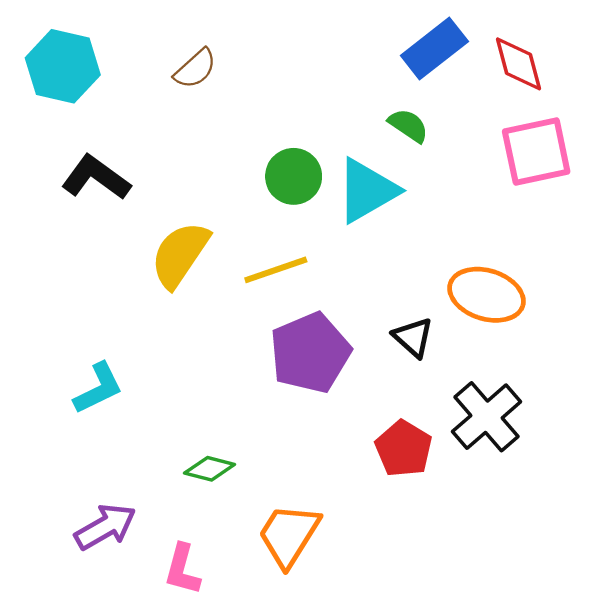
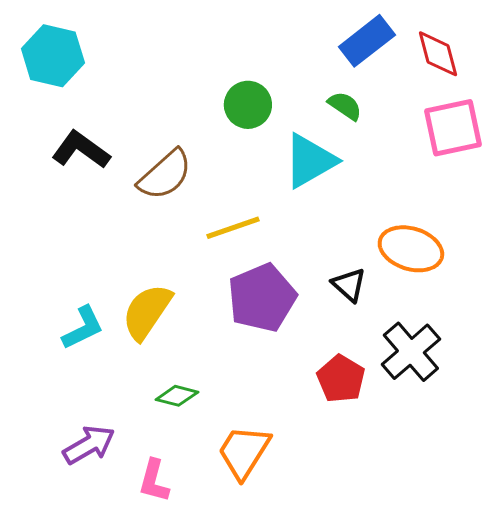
brown semicircle: (195, 69) -> (165, 175), moved, size x1.5
green circle: (294, 176) -> (248, 105), moved
yellow semicircle: (180, 254) -> (147, 312), moved

